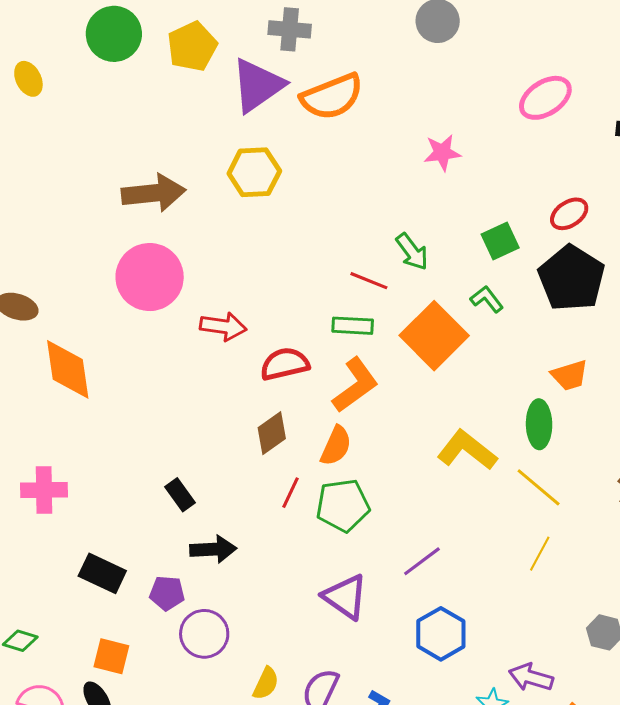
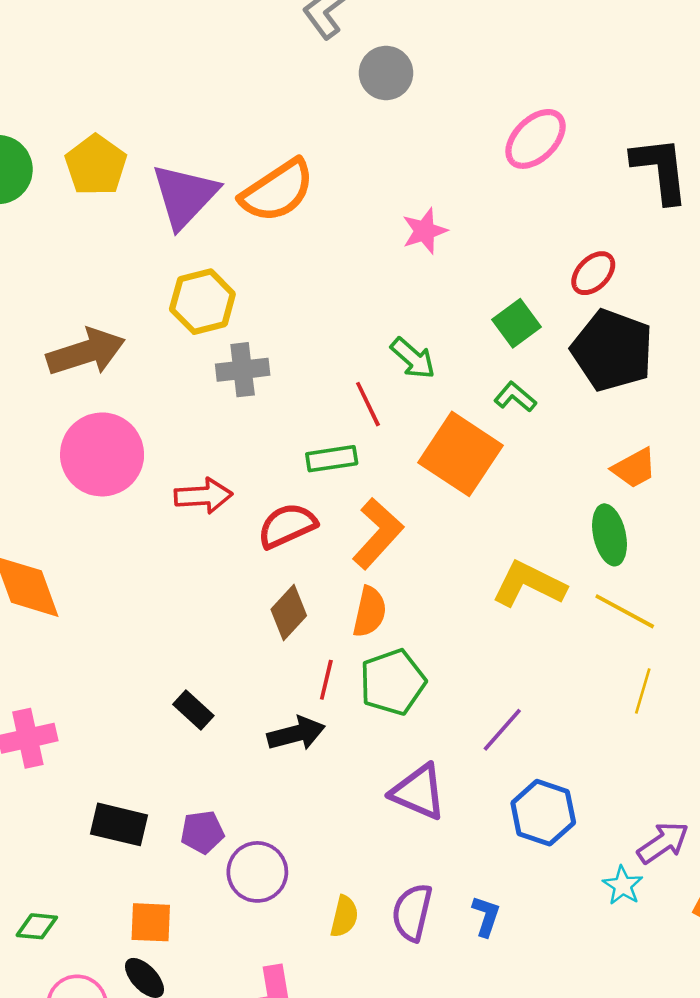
gray cross: (290, 29) -> (243, 370), moved
red line: (369, 281) -> (368, 404), turned 54
green rectangle: (353, 326) -> (332, 459), moved
black arrow: (213, 549) -> (296, 734), moved
purple arrow: (531, 677) -> (663, 843), turned 141

